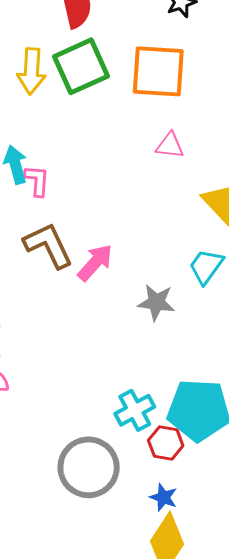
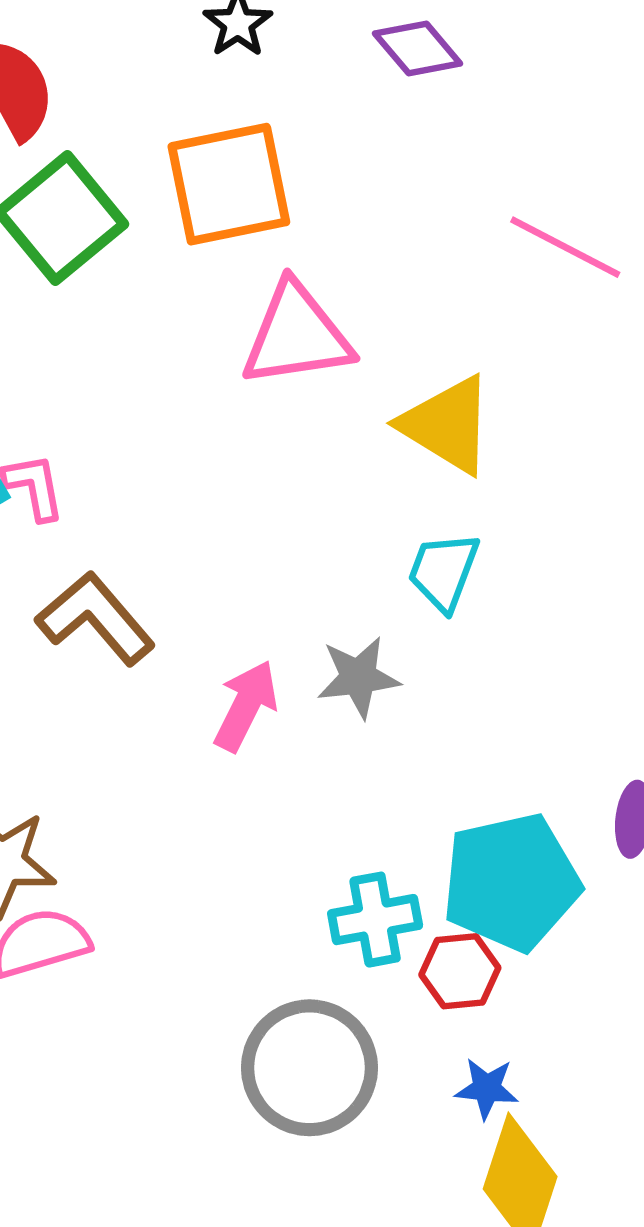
pink triangle: (170, 145) -> (297, 335), size x1.8
pink arrow: (95, 263) -> (246, 706), moved
cyan cross: (135, 410) -> (375, 920), turned 33

